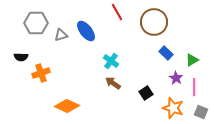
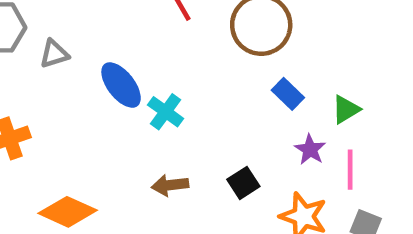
blue ellipse: (86, 31) -> (121, 85), moved
brown arrow: (113, 83) -> (170, 185), moved, turned -42

